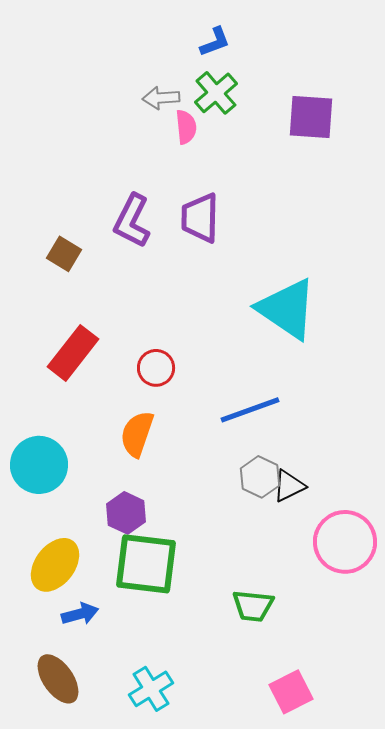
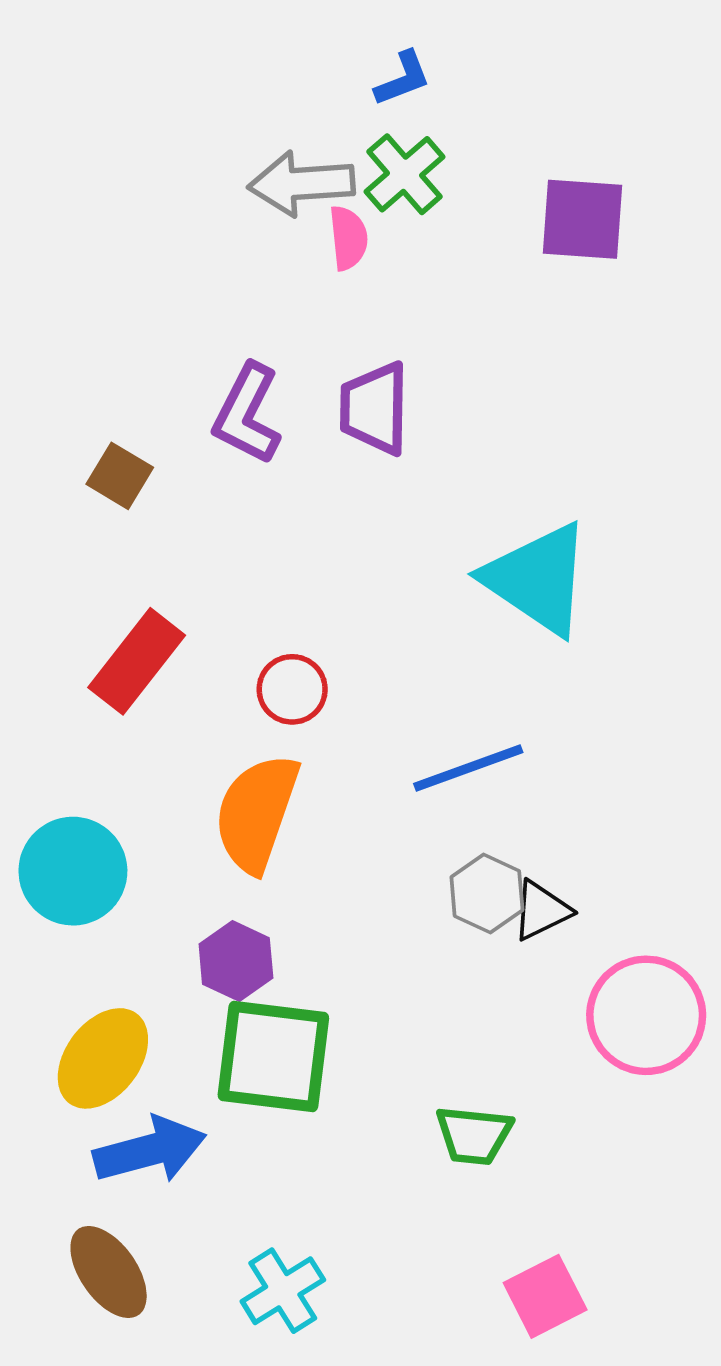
gray arrow: (161, 98) -> (301, 184), size x1.5
orange semicircle: (137, 434) -> (257, 813), size x1.4
blue arrow: (80, 614) -> (150, 1150), size x1.6

